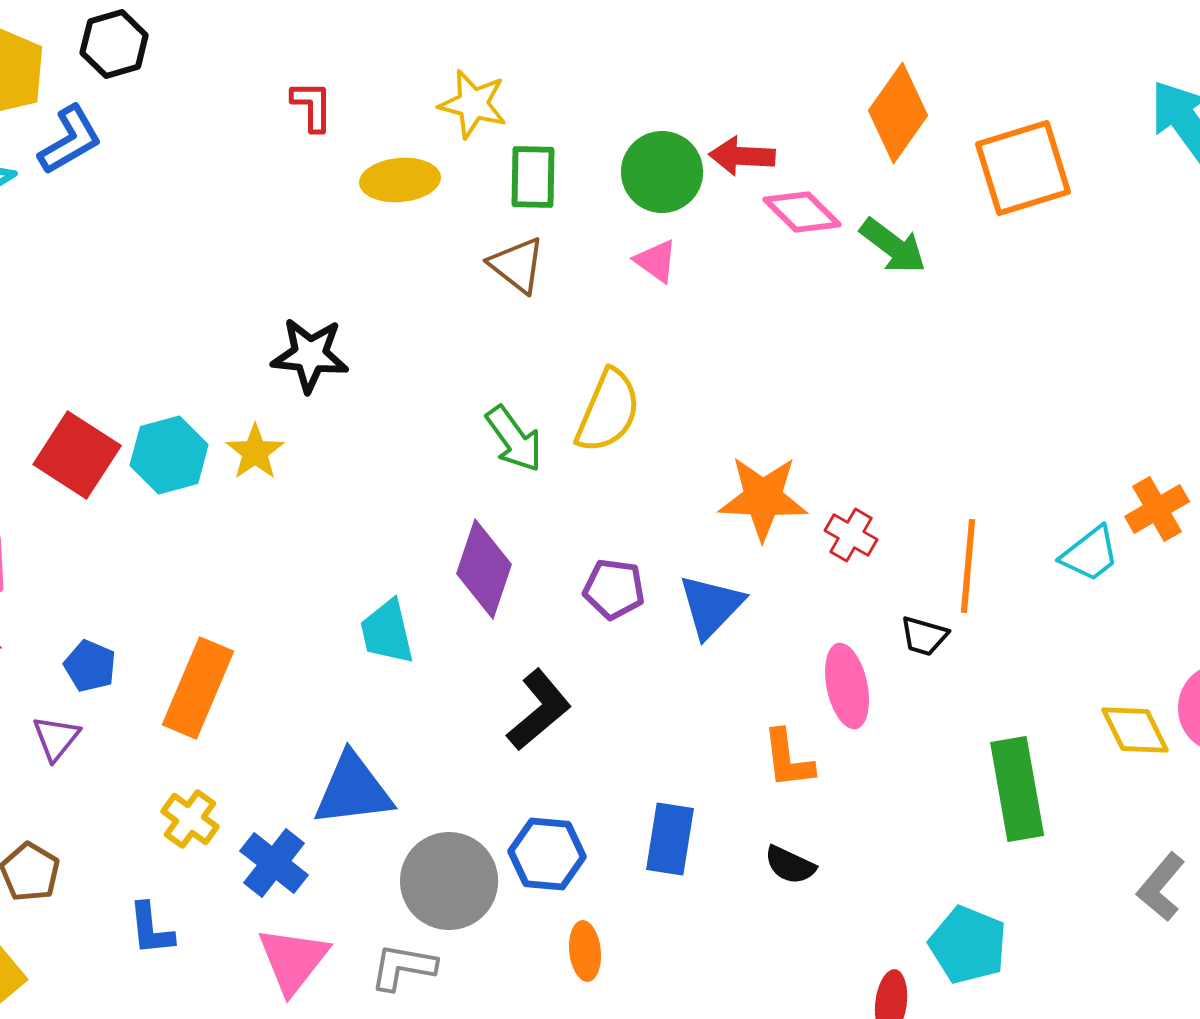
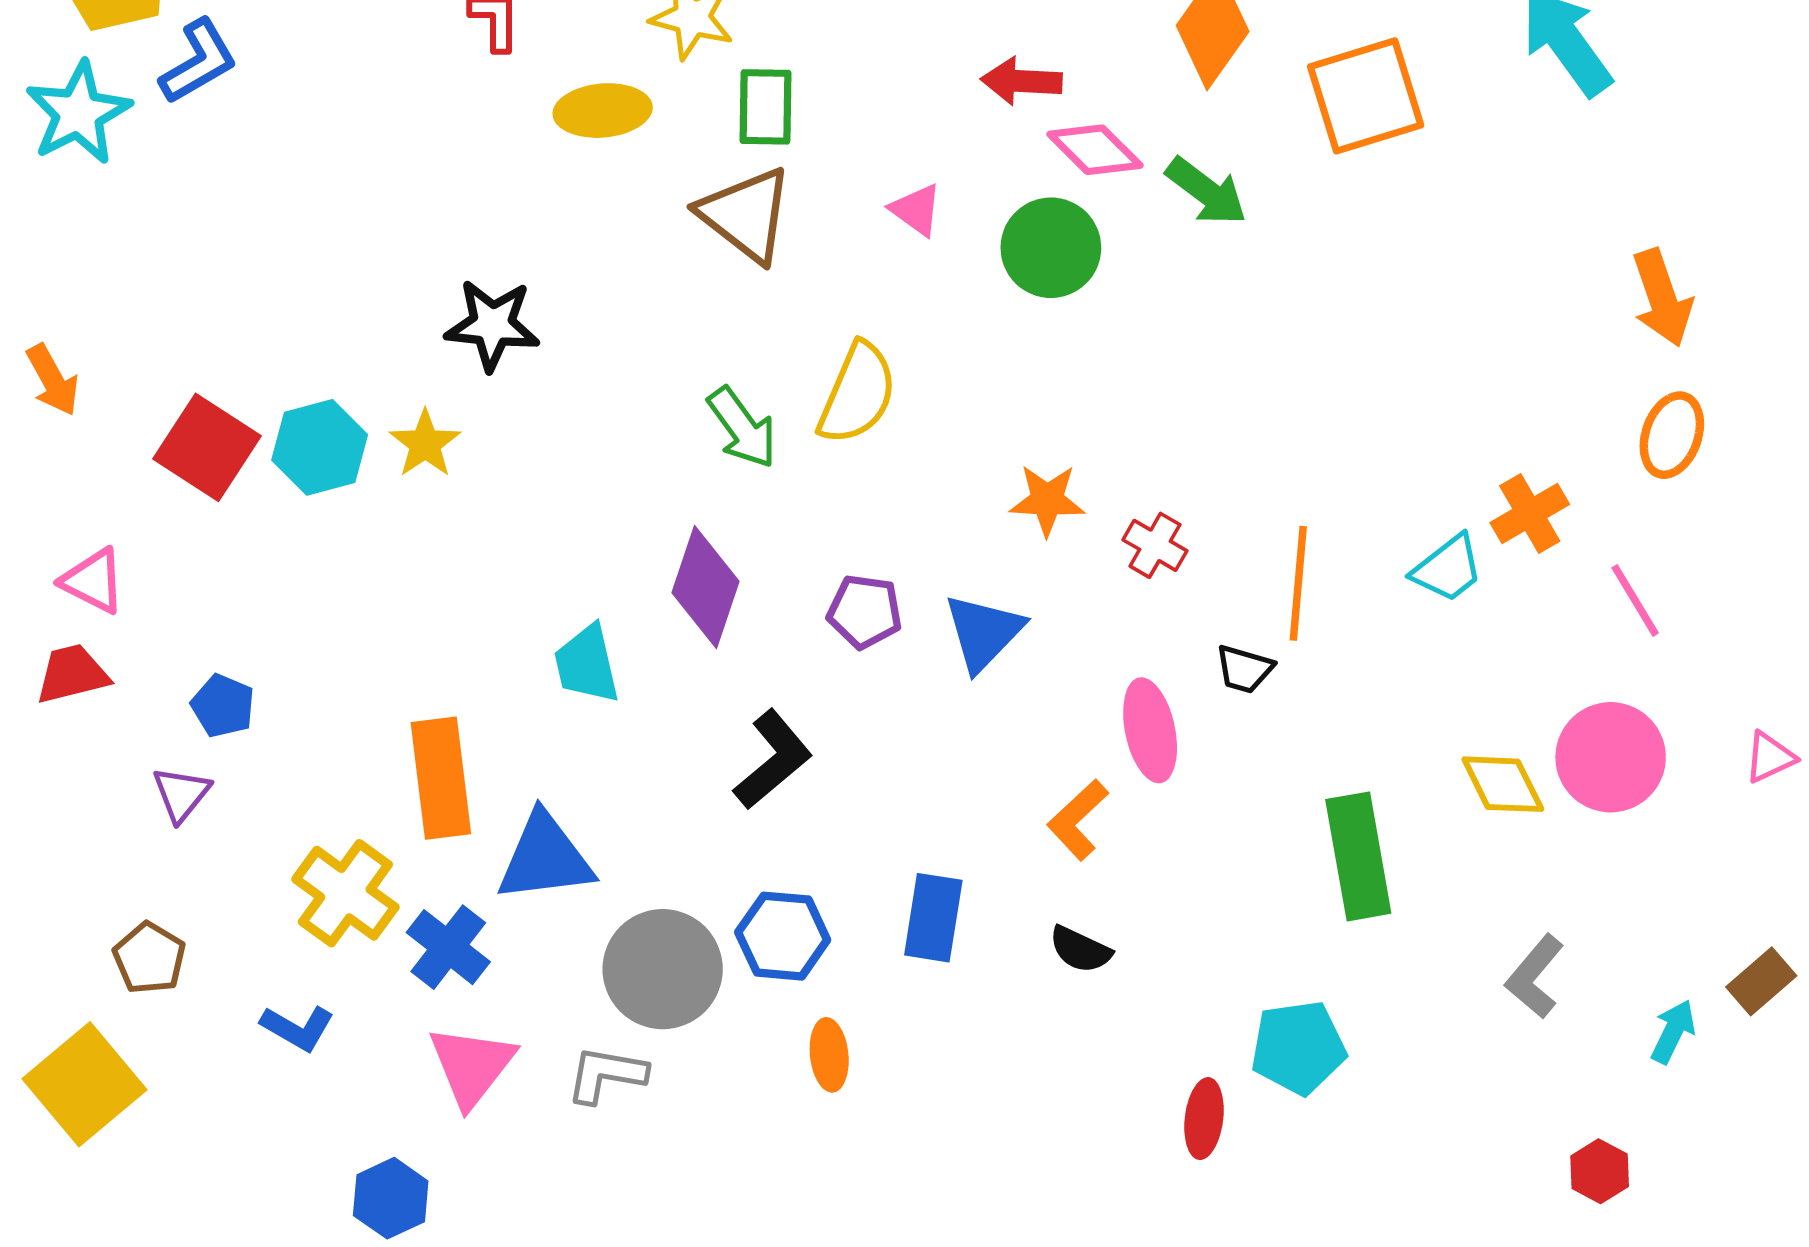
green circle: (662, 172) -> (1051, 248), moved
brown triangle: (517, 265) -> (746, 215), size x1.4
orange star: (763, 498) -> (1047, 500), size x0.7
orange rectangle: (198, 688) -> (441, 778), moved, turned -30
orange L-shape: (788, 759) -> (1078, 820), turned 54
yellow cross: (190, 819) -> (345, 893), size x1.5
blue L-shape: (151, 929) -> (298, 1028), turned -54
cyan pentagon: (968, 945) -> (1298, 1048), turned -30

